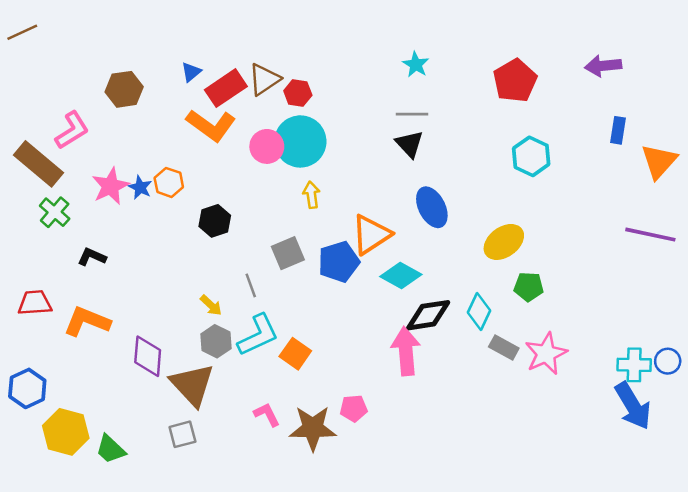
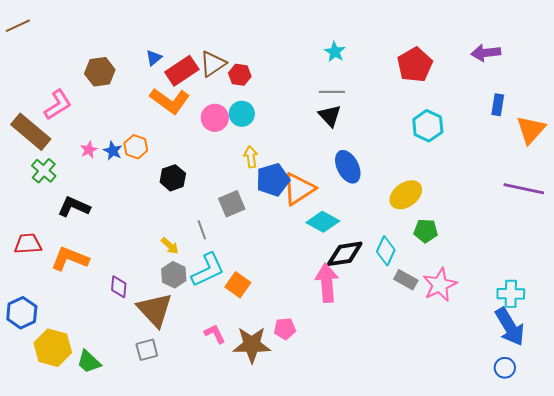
cyan circle: (300, 141) -> (242, 114), size x0.6
pink star: (110, 186) -> (89, 150), size x0.6
black L-shape: (92, 257) -> (74, 207), size x1.4
blue pentagon: (339, 262) -> (273, 180), moved
purple diamond: (148, 356) -> (119, 287), size x0.7
blue circle: (668, 361) -> (505, 368), moved

